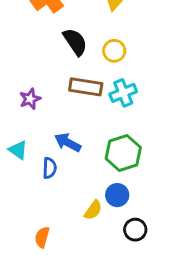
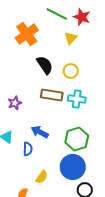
cyan cross: (123, 93) -> (77, 99), turned 30
blue circle: (117, 195) -> (73, 167), size x1.6
yellow semicircle: (93, 210) -> (42, 177), moved

